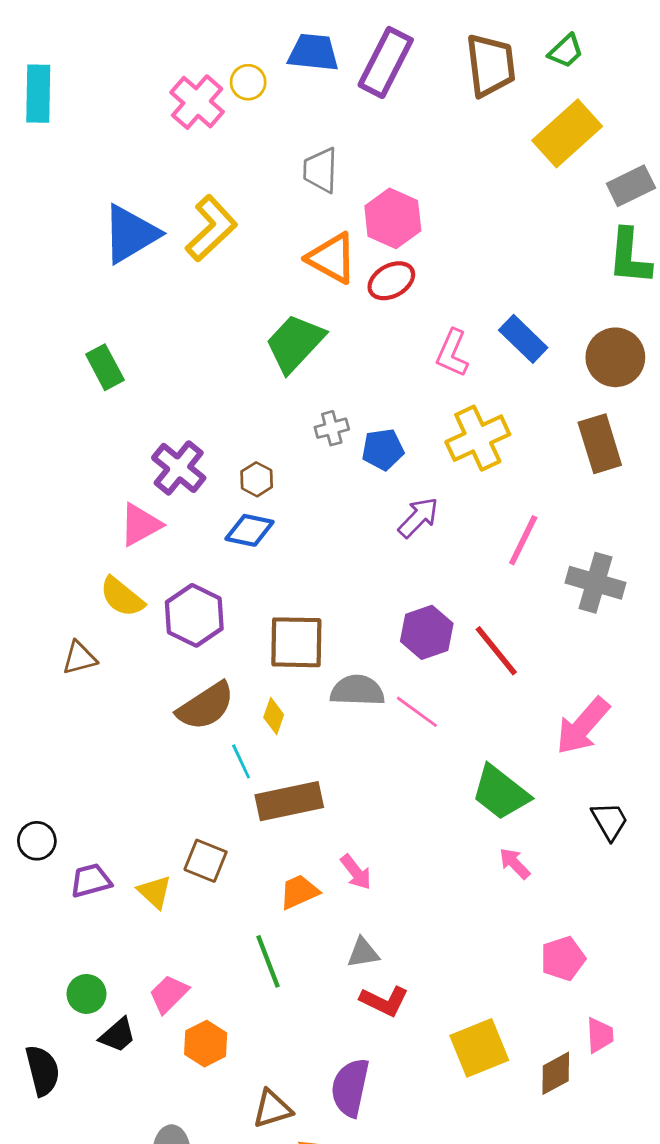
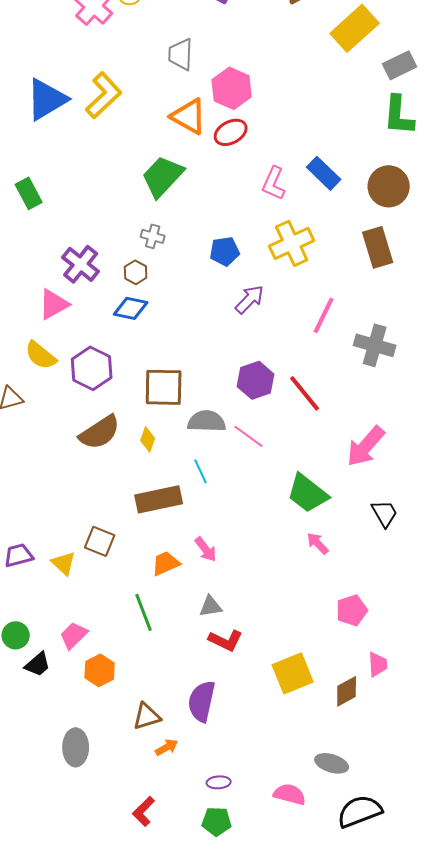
gray cross: (332, 428) -> (153, 236), moved, turned 30
cyan line: (241, 761) -> (201, 471), moved

